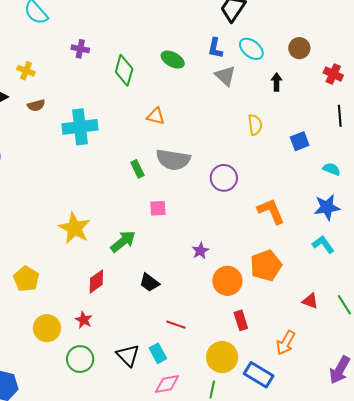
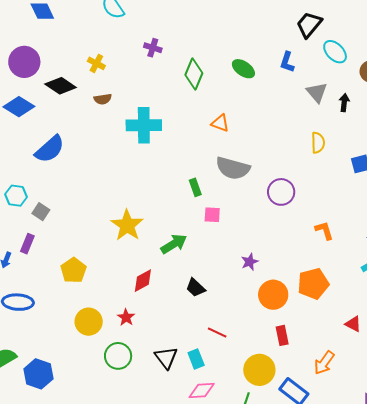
cyan ellipse: (251, 49) -> (335, 52), moved
gray triangle: (225, 76) -> (317, 92), moved
green rectangle: (137, 169) -> (195, 187), moved
orange L-shape: (271, 211) -> (324, 230), size x0.7

